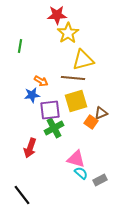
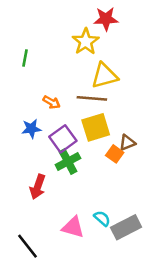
red star: (57, 15) -> (106, 19), moved
blue star: (32, 95) -> (31, 129), moved
purple square: (50, 110) -> (63, 139), turned -30
pink triangle: (76, 159) -> (73, 227), moved
gray rectangle: (100, 180) -> (126, 227), size x1.6

